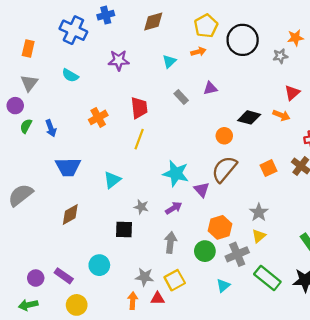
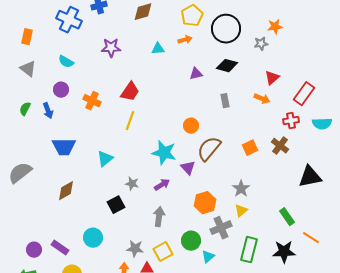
cyan triangle: (169, 61) -> (158, 49), turned 40
gray triangle: (29, 83) -> (28, 69), turned -30
gray rectangle: (181, 97) -> (225, 101), moved, turned 32
purple circle: (15, 106) -> (61, 90), moved
red trapezoid: (139, 108) -> (130, 92), turned 40
orange cross: (98, 117) -> (92, 101), turned -36
black diamond: (249, 117) -> (227, 66), moved
orange circle: (224, 136) -> (191, 126), moved
black square: (124, 230) -> (116, 205), turned -30
green circle: (205, 251) -> (191, 241), moved
green rectangle: (267, 278) -> (249, 250), turned 65

